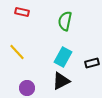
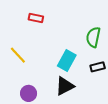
red rectangle: (22, 12) -> (36, 18), moved
green semicircle: (65, 21) -> (93, 37), moved

